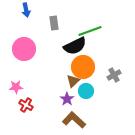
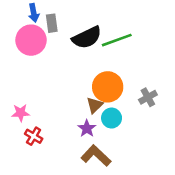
gray rectangle: (54, 23) -> (52, 23), moved
black semicircle: (75, 46) -> (87, 38), moved
pink circle: (24, 49) -> (31, 40), moved

